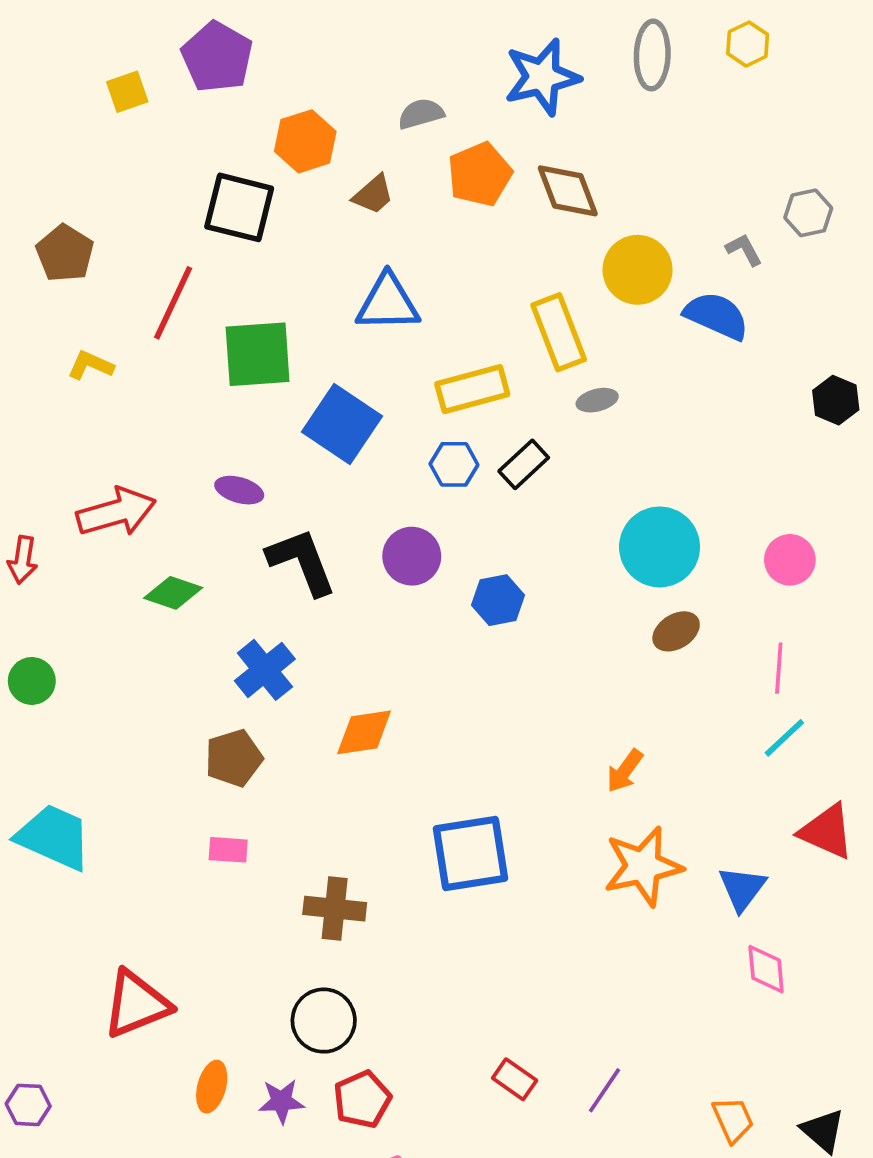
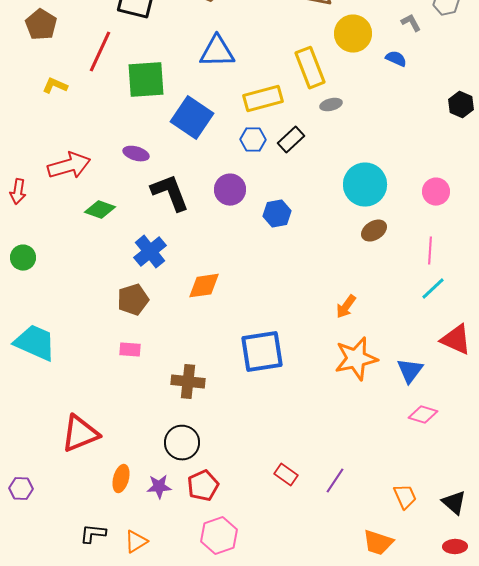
blue semicircle: (716, 316) -> (396, 59), size x0.6
pink diamond: (766, 969) -> (423, 415), turned -68

